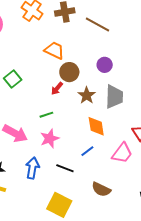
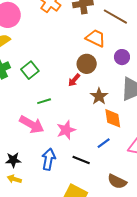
orange trapezoid: (54, 50) -> (96, 38), moved
brown star: (87, 95) -> (99, 96), moved
green line: (46, 115) -> (44, 101), moved

